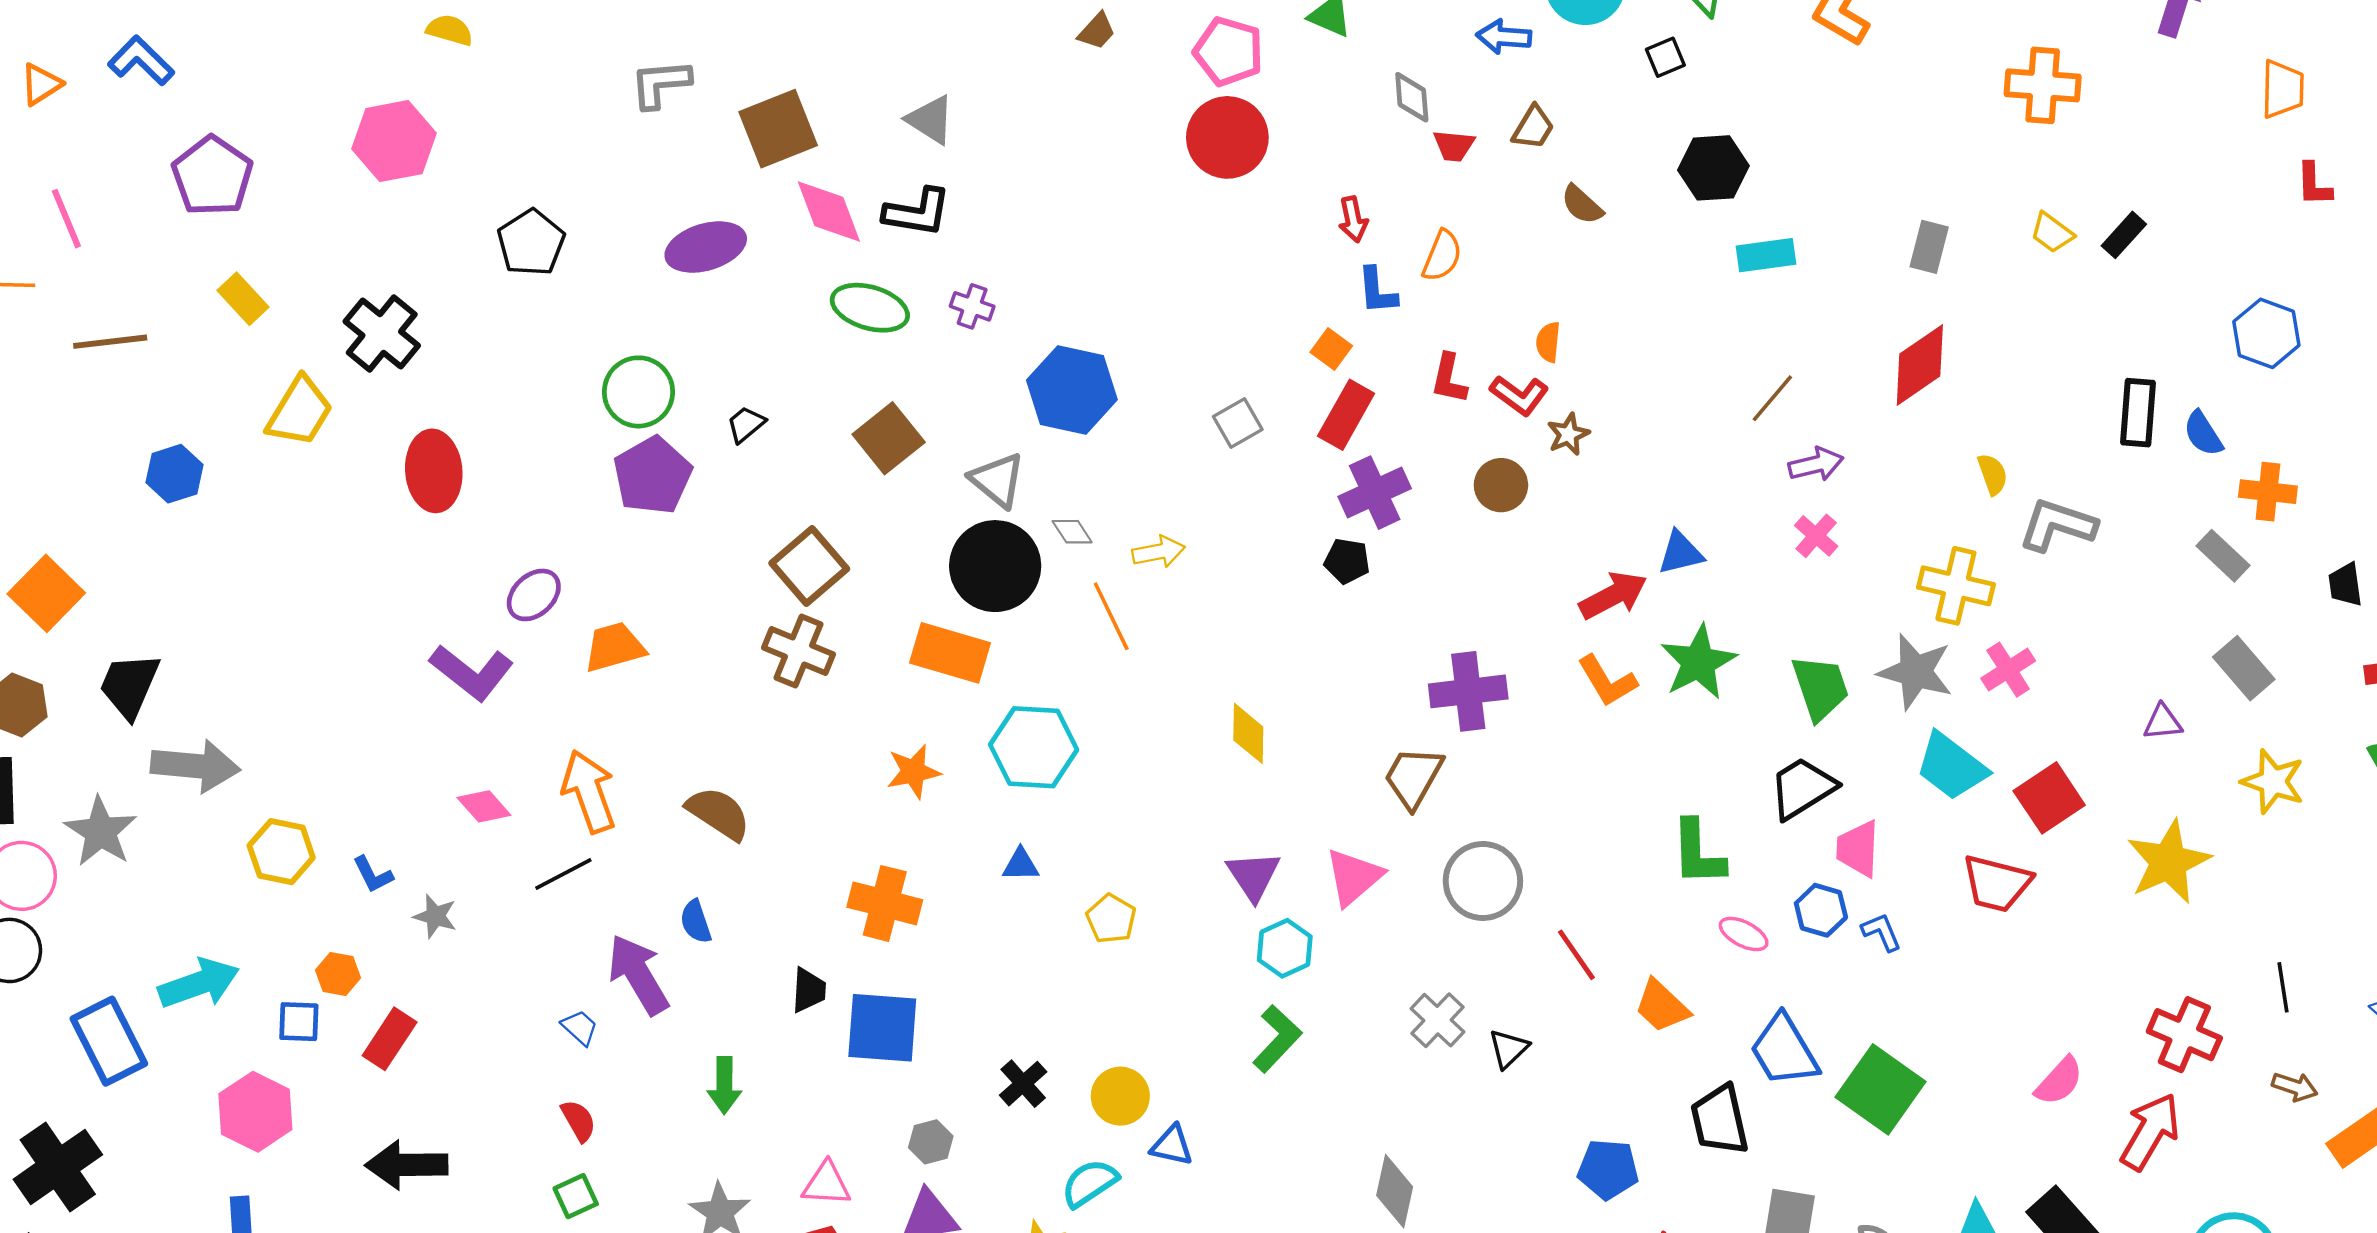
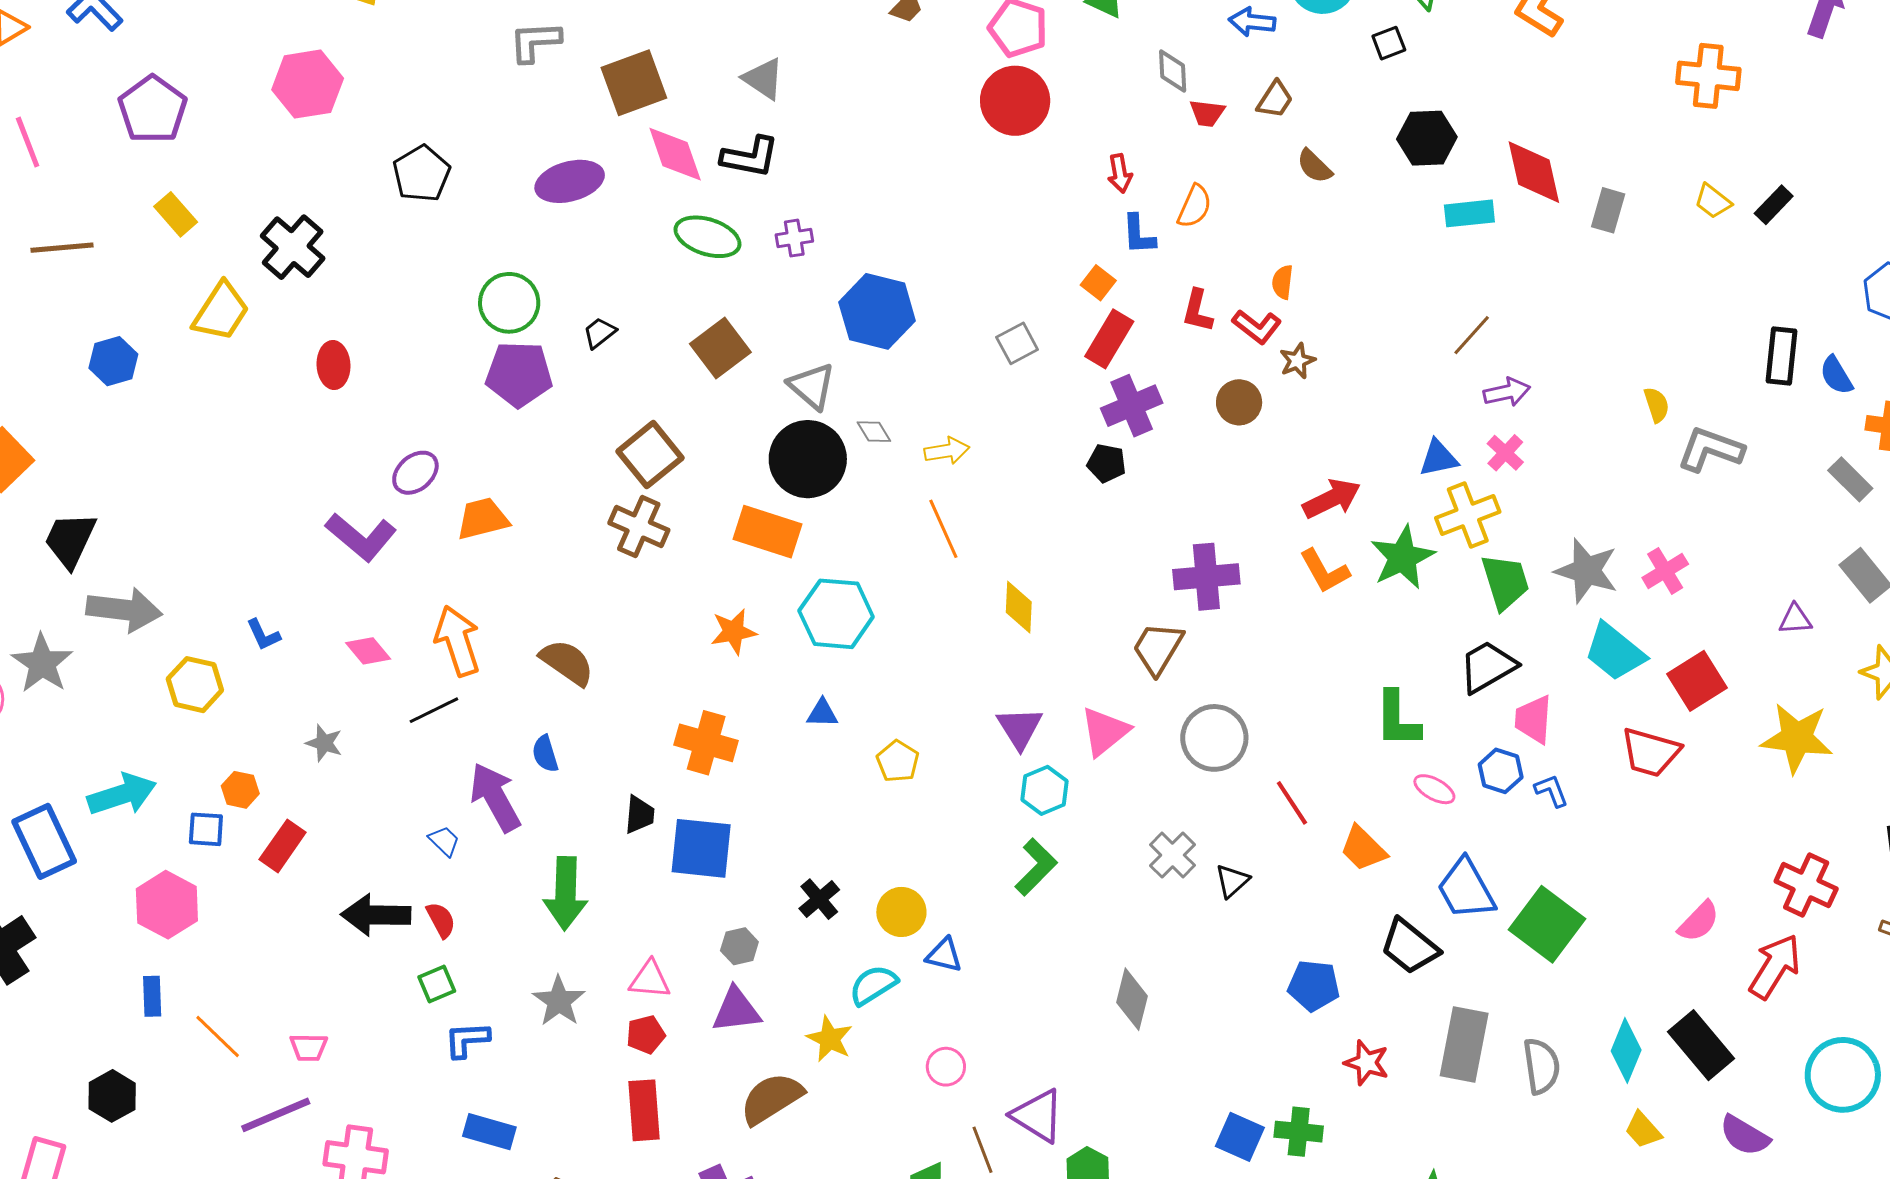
purple cross: (972, 306) -> (794, 238), turned -30
red diamond: (1920, 365) -> (1534, 172), moved, turned -70
red ellipse: (434, 471) -> (333, 365), size x0.7
purple pentagon: (652, 476) -> (519, 374), turned 30
blue triangle: (1681, 553) -> (1438, 458), moved
yellow cross: (1956, 586) -> (1468, 515), moved, turned -36
orange line: (1111, 616) -> (943, 529), moved
yellow star: (2169, 862) -> (1797, 738), turned 30
blue L-shape: (373, 875) -> (263, 635), moved
green arrow: (724, 1085) -> (566, 893), size x1.5
black trapezoid: (1720, 1120) -> (1410, 946), turned -40
black arrow: (407, 1165) -> (376, 915), moved

